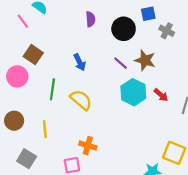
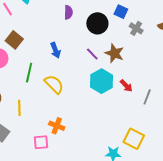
blue square: (148, 14) -> (121, 12), turned 32

